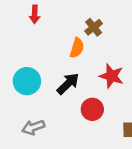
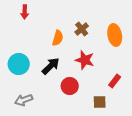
brown cross: (94, 27) -> (82, 29), moved

